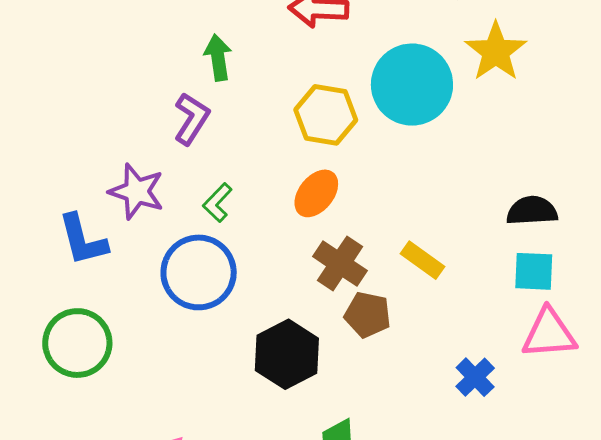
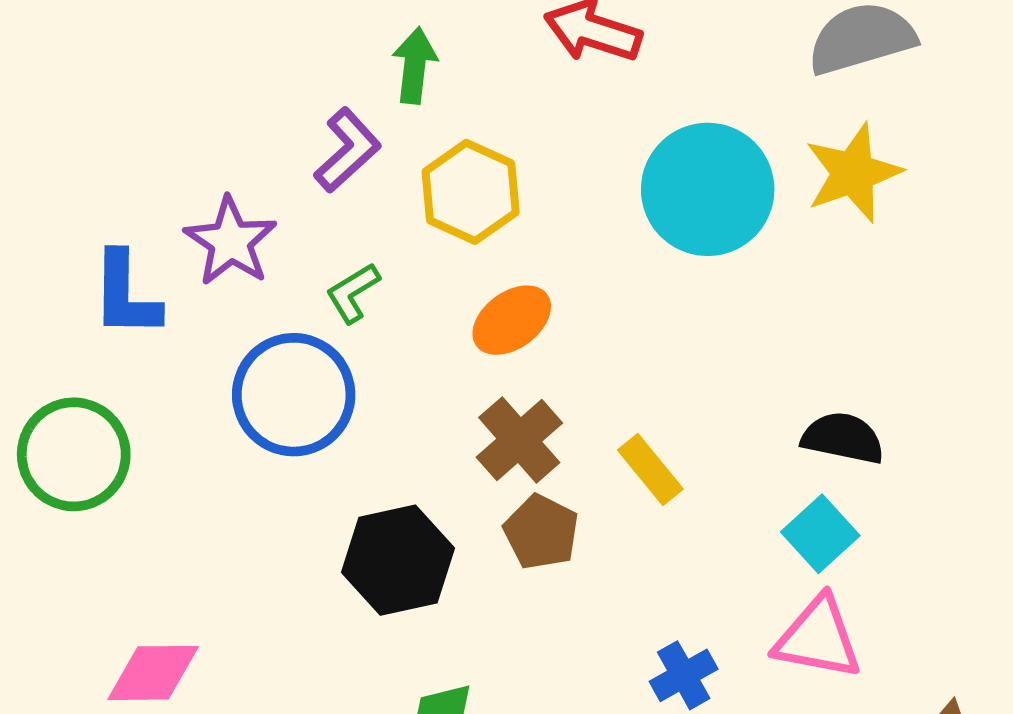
yellow hexagon: (326, 115) -> (471, 192), moved
cyan square: (534, 271) -> (820, 534), turned 30

